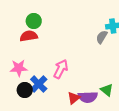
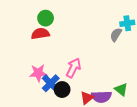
pink star: (19, 68) -> (38, 73), moved
black circle: (25, 90) -> (62, 90), moved

